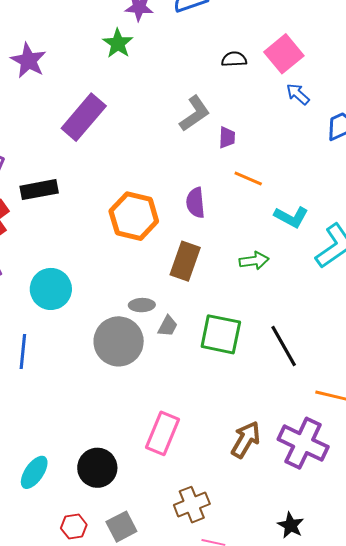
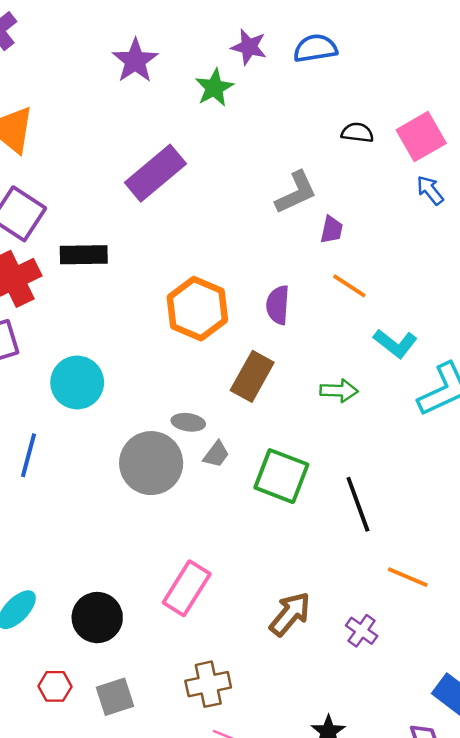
purple star: (28, 61) -> (135, 61), moved
purple cross: (303, 443) -> (362, 631), size x0.5

